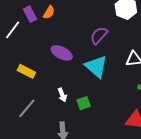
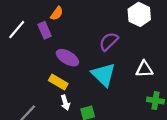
purple rectangle: (30, 14) -> (45, 30), moved
yellow rectangle: (26, 71) -> (58, 82), moved

